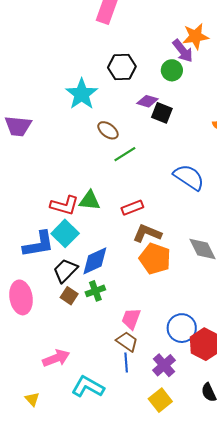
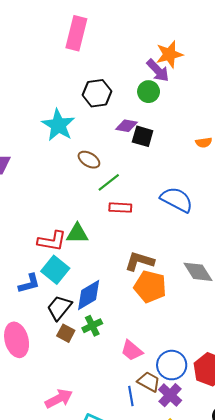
red rectangle: (132, 208) -> (120, 208), moved, turned 30
blue L-shape: (39, 244) -> (29, 283), size x0.7
pink trapezoid: (131, 319) -> (132, 351), turned -65
blue circle: (182, 328) -> (172, 365), moved
brown trapezoid: (127, 341) -> (149, 382), moved

